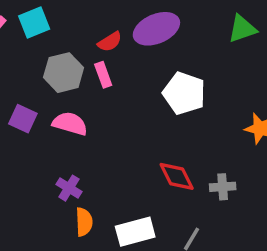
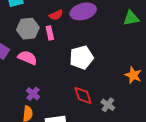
white pentagon: (184, 93) -> (82, 57), moved, turned 30
gray cross: (223, 187) -> (108, 105), turned 32
purple cross: (69, 188) -> (33, 94), moved

